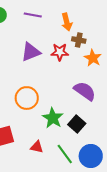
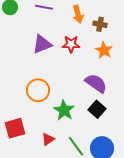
brown cross: (79, 40) -> (100, 24), moved
black square: (77, 124) -> (97, 109), moved
red triangle: (37, 147) -> (48, 139), turned -48

